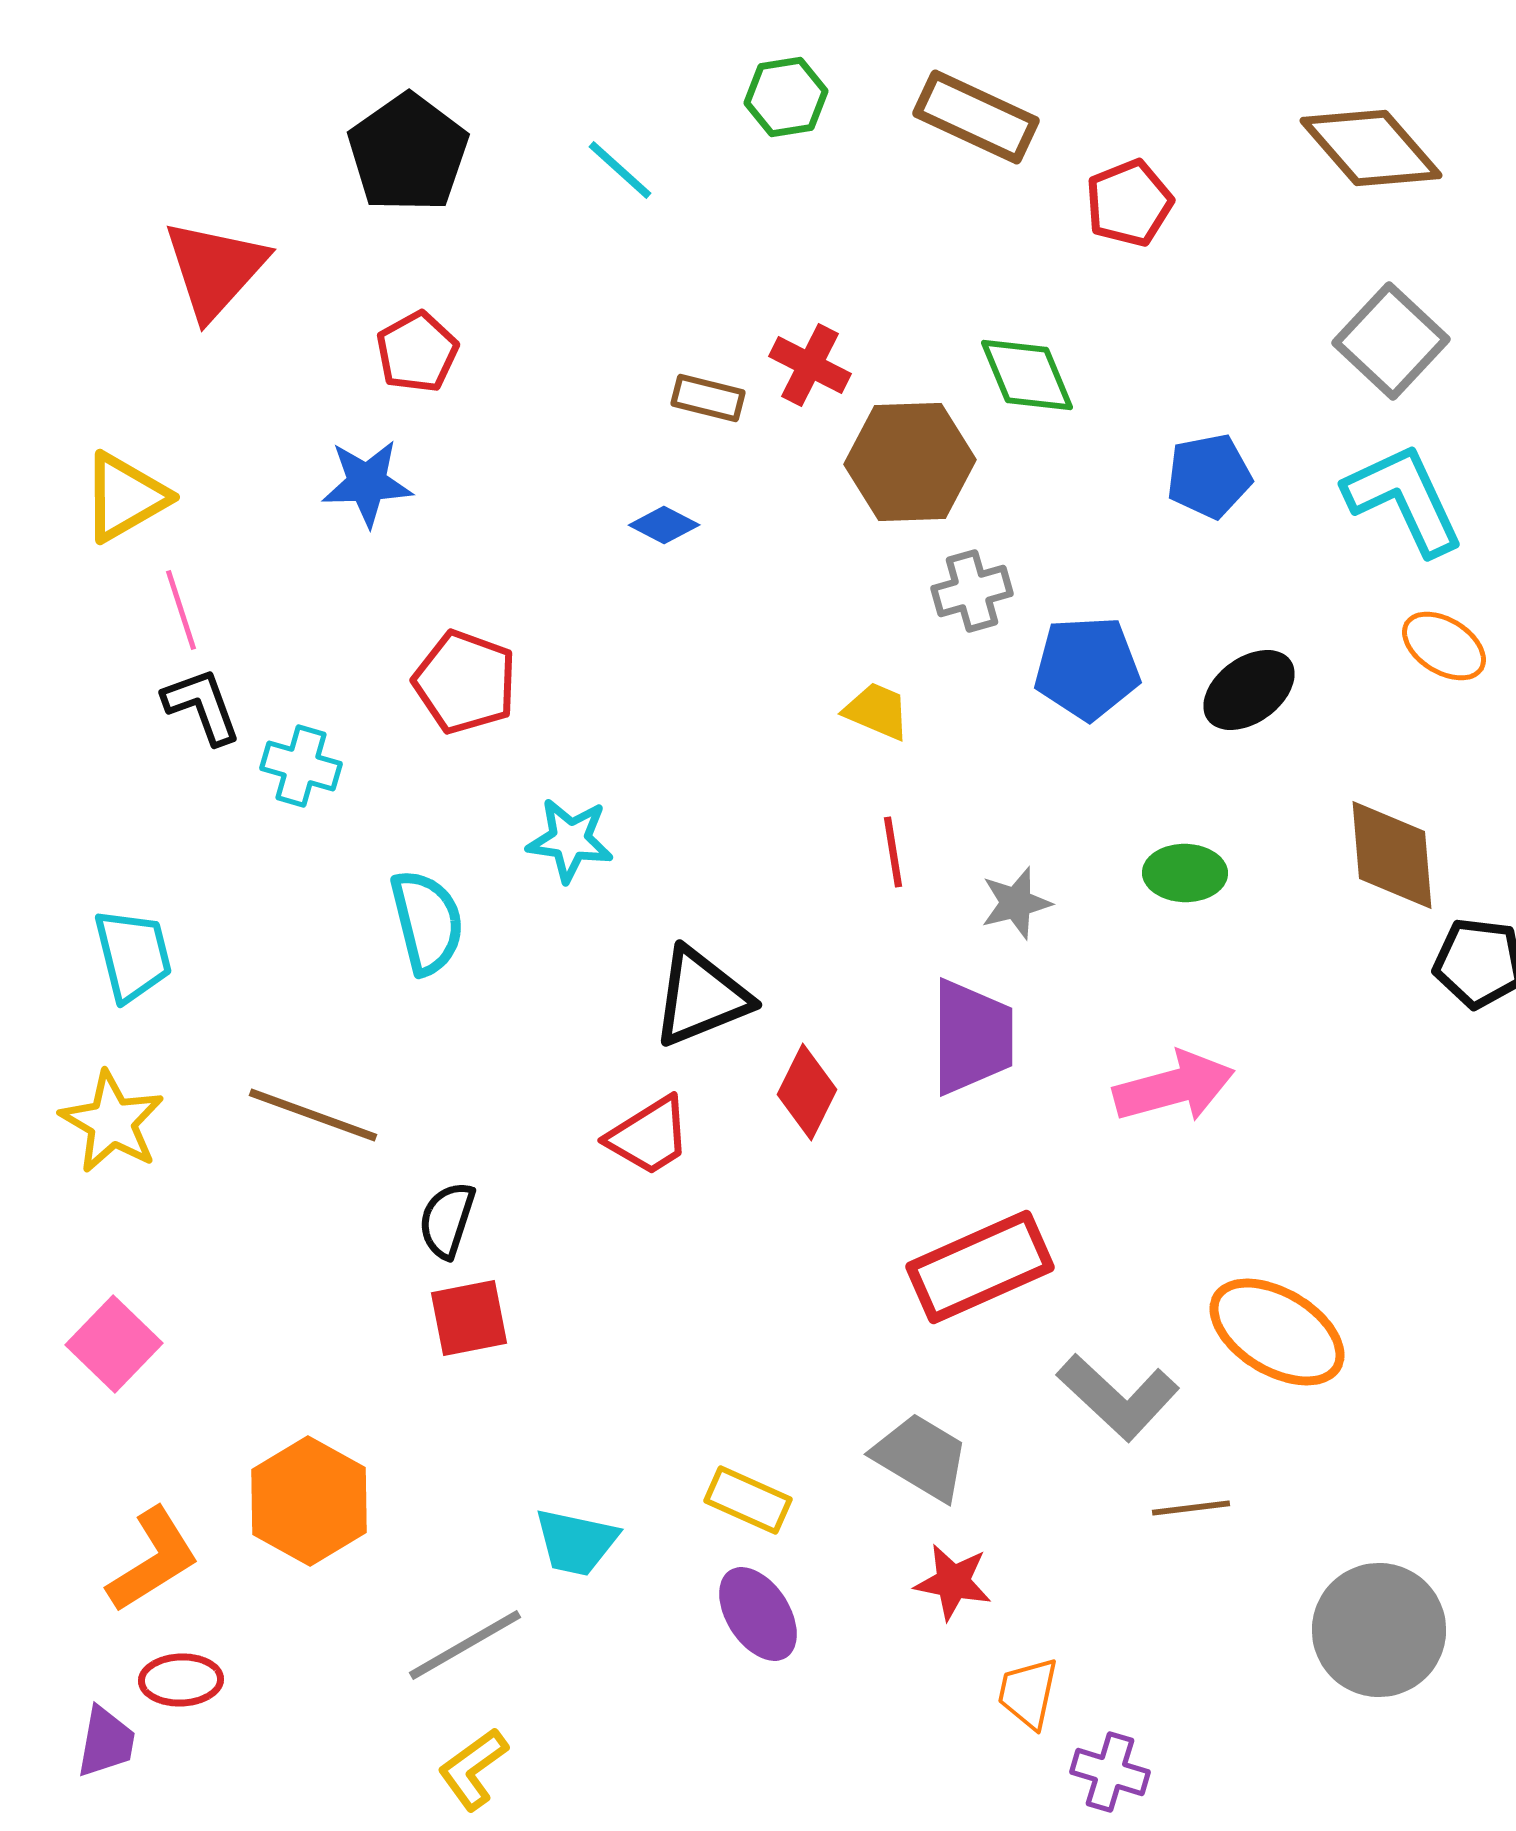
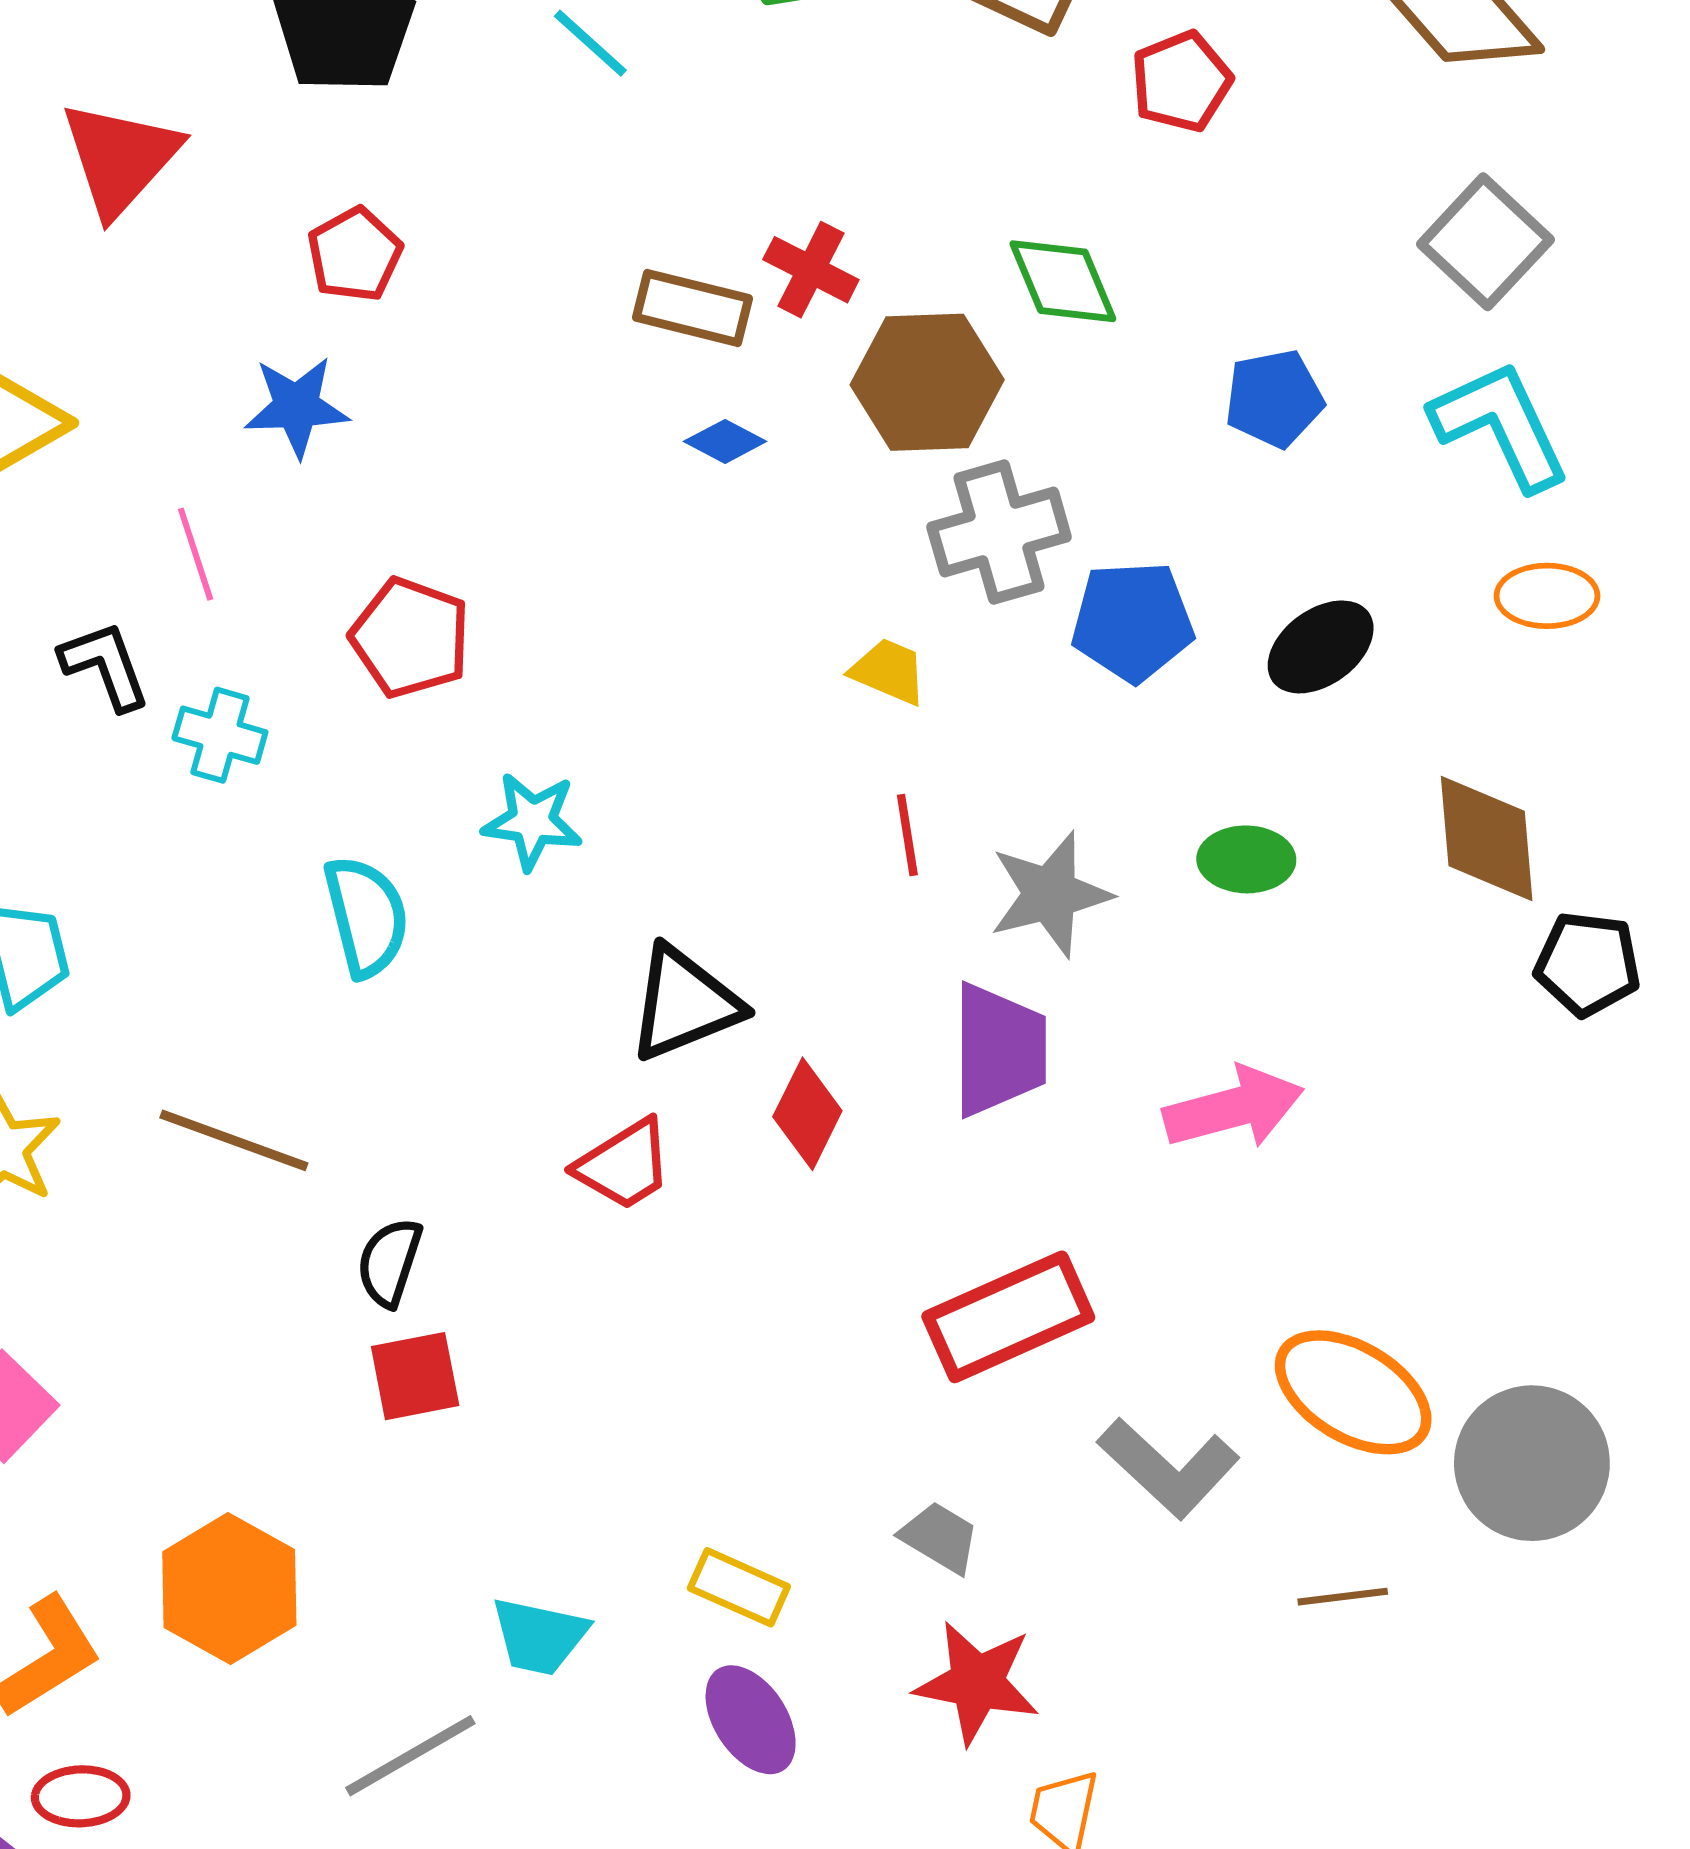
brown rectangle: (708, 398) -> (693, 308), size x1.4
blue diamond: (664, 525) -> (725, 441), moved
gray cross: (972, 591) -> (999, 532), size x1.5
pink line: (181, 610) -> (196, 554), moved
orange ellipse: (1444, 646) -> (1547, 596), turned -32
gray star: (1016, 903) -> (1050, 894), size x1.5
gray trapezoid: (921, 1457) -> (940, 1537), size x0.7
brown line: (1191, 1508) -> (1343, 1597), moved
red star: (953, 1582) -> (977, 1683), size x1.4
gray circle: (1379, 1630) -> (1532, 1463), moved

